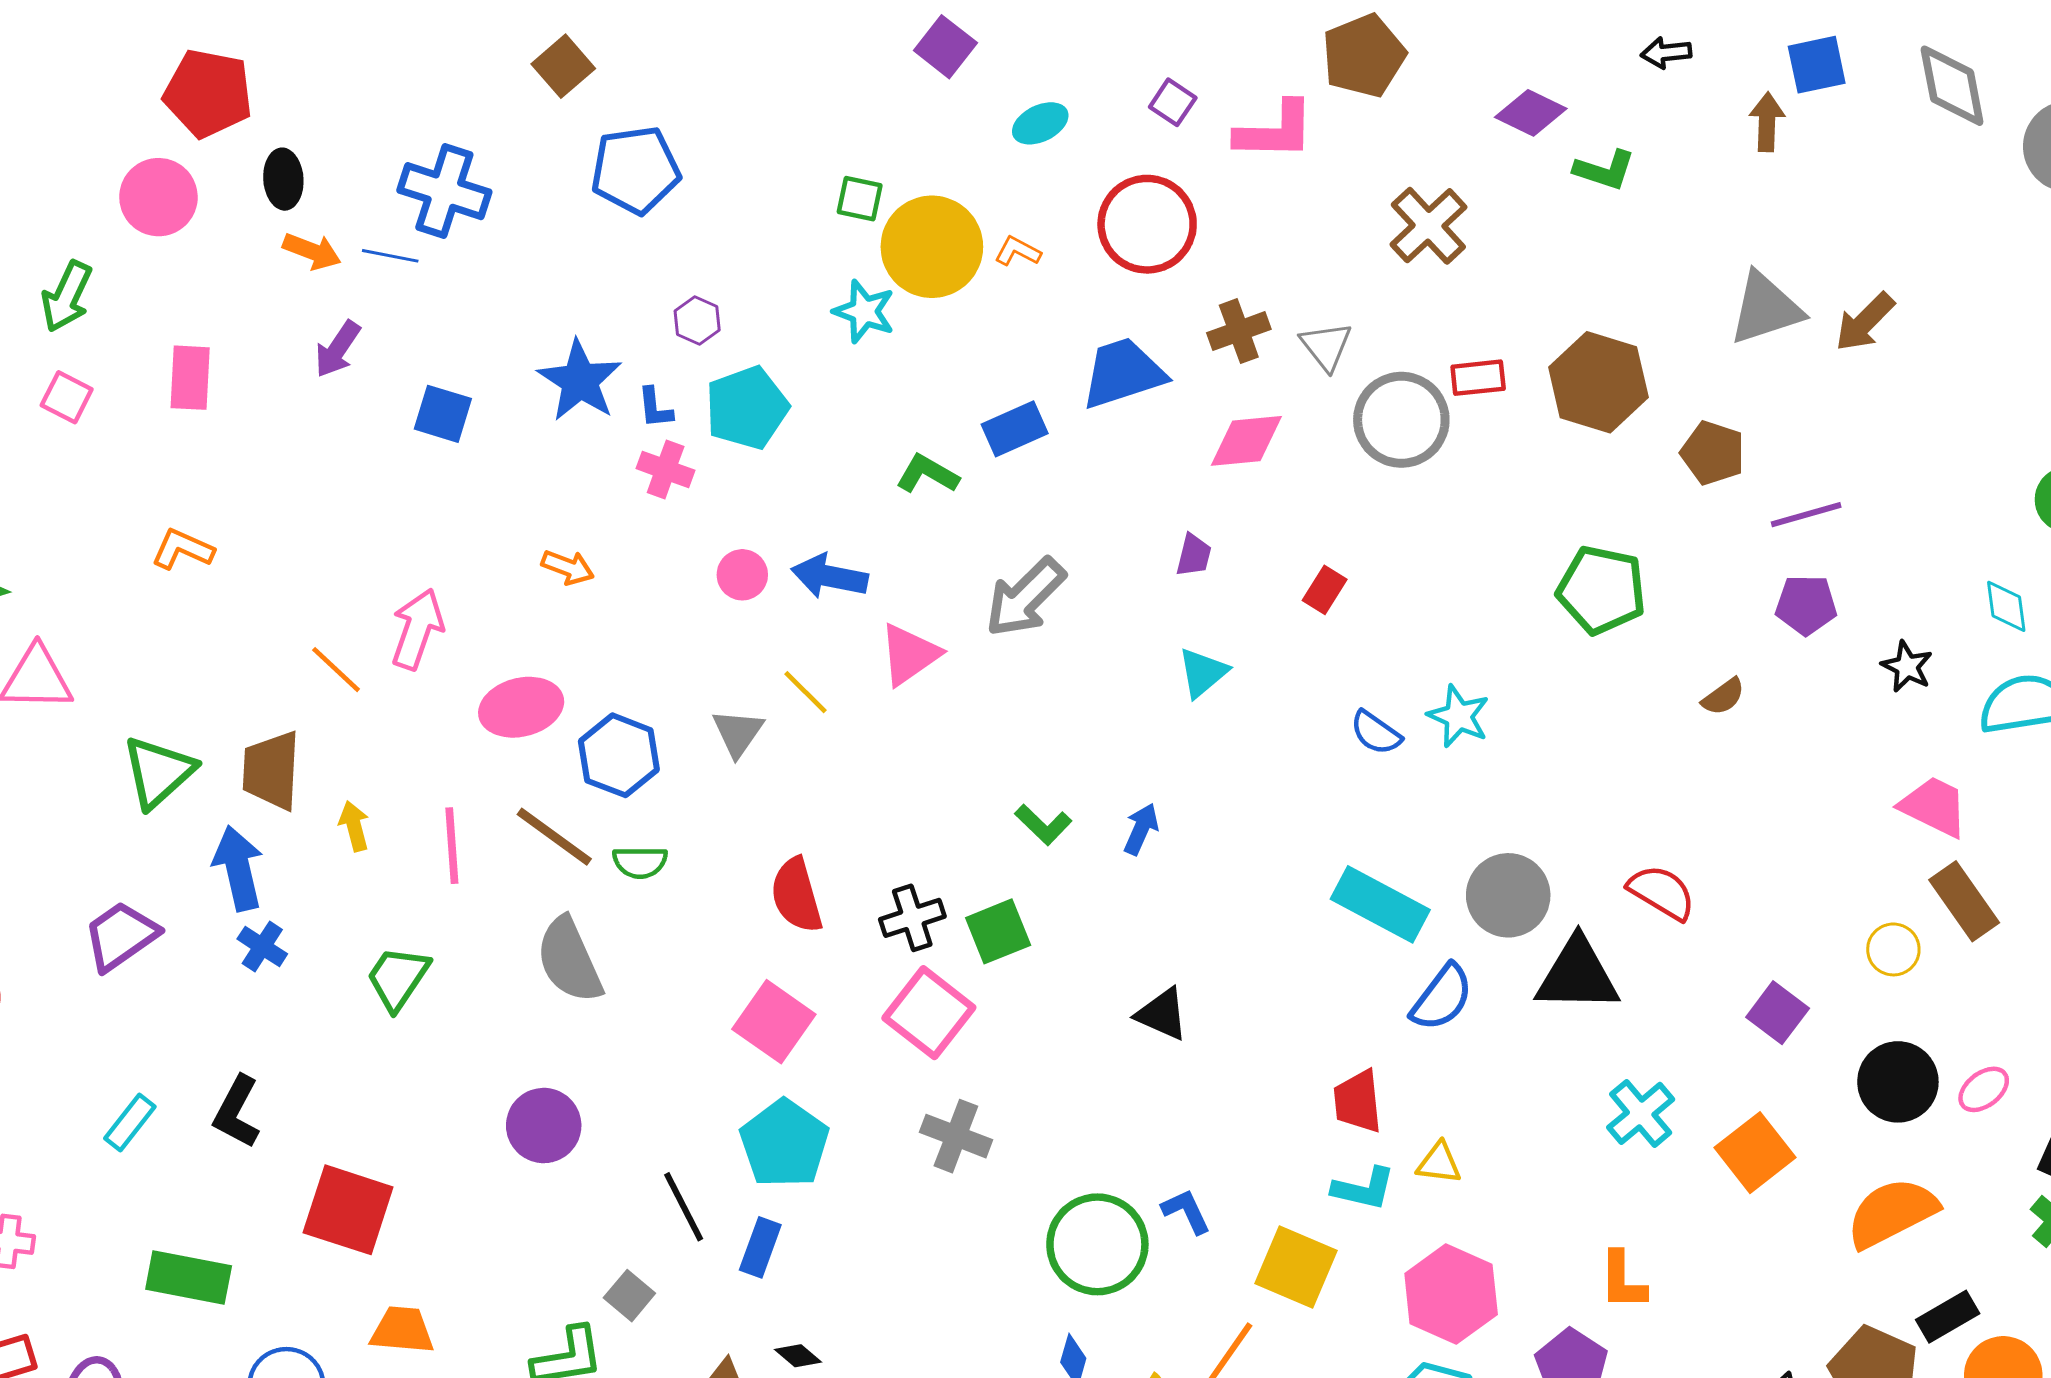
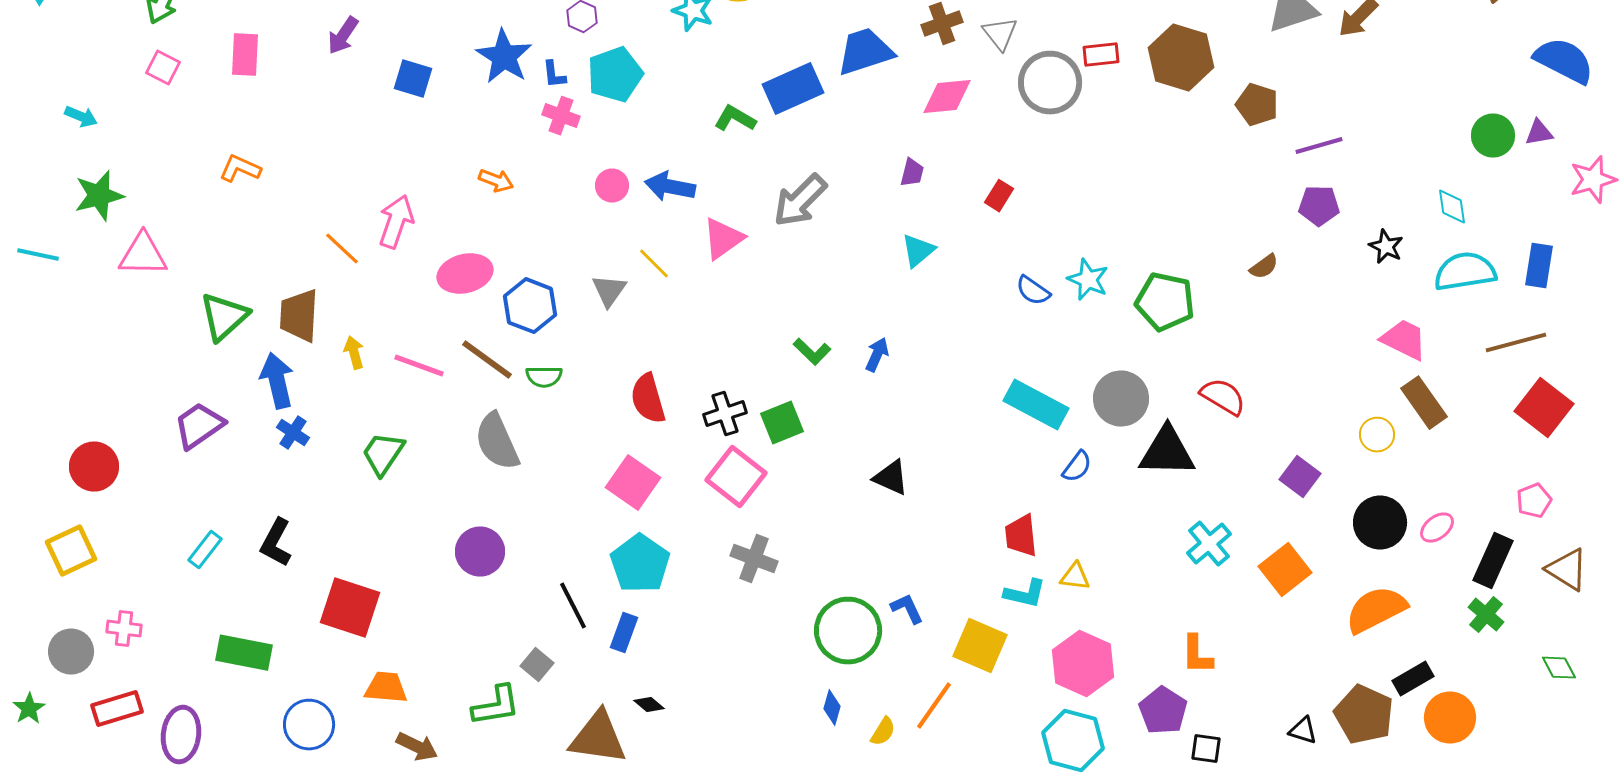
blue rectangle: (1015, 429) -> (793, 89), size x1.4
green pentagon: (1601, 590) -> (1165, 302), moved
pink line: (452, 846) -> (419, 366), turned -66
blue semicircle: (1442, 998) -> (1077, 467), size x0.7

